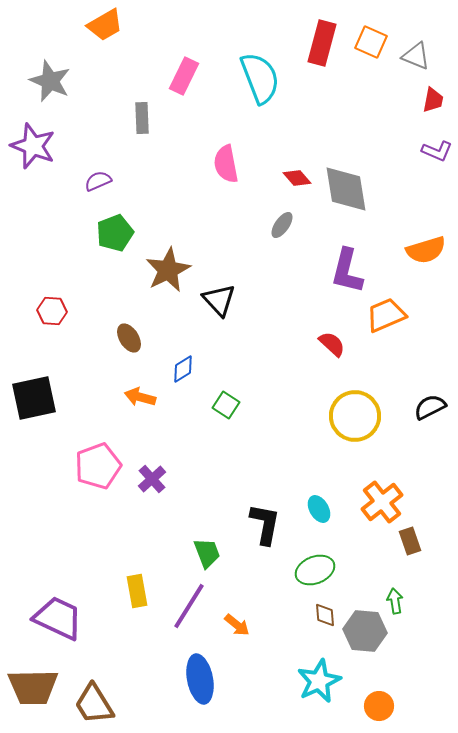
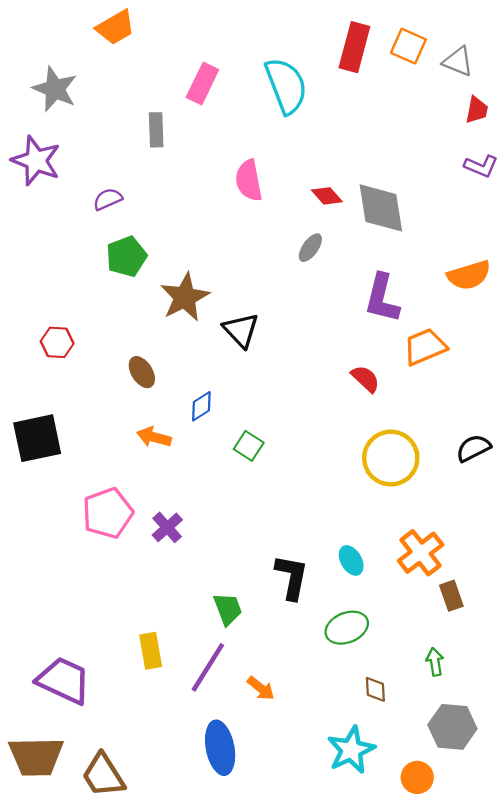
brown diamond: (325, 615) -> (375, 689), moved
gray hexagon: (365, 631) -> (452, 727), moved

